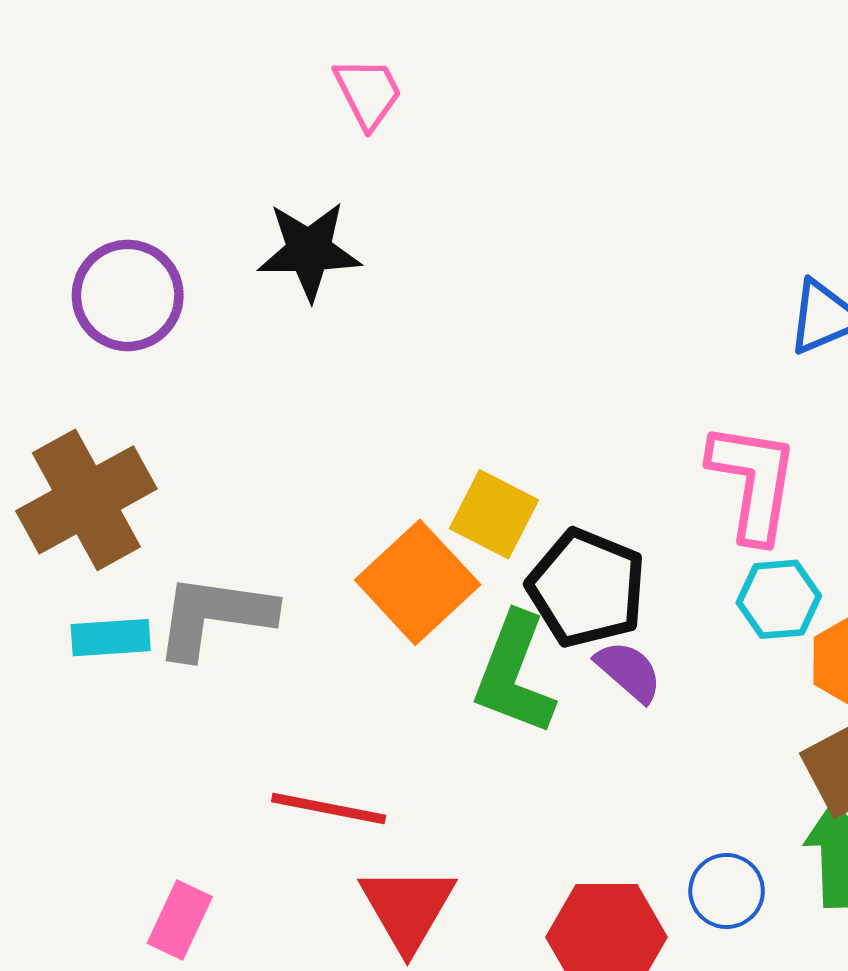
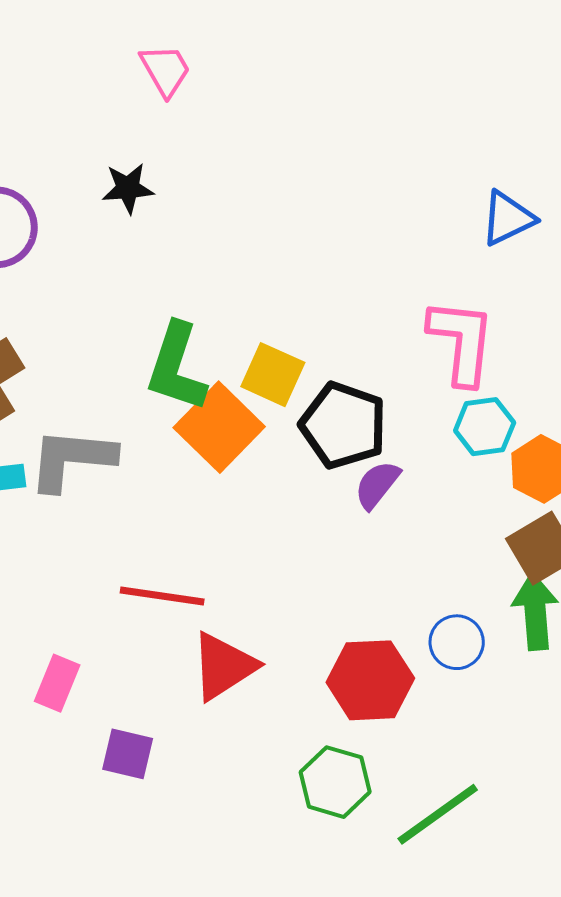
black star: (309, 251) -> (128, 188), size x0.7
purple semicircle: (629, 671) -> (377, 485), turned -90
green L-shape: (514, 674) -> (176, 367), moved
red triangle: (407, 908) -> (224, 666), turned 30

